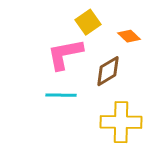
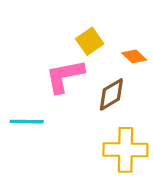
cyan line: (61, 95) -> (27, 122), moved

